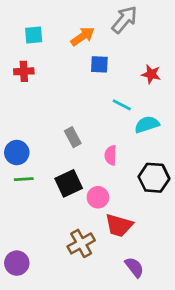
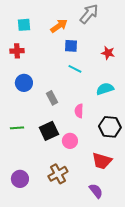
cyan line: (122, 105) -> (75, 69), moved
blue circle: (17, 153) -> (24, 83), moved
red trapezoid: (119, 225) -> (102, 161), moved
purple circle: (17, 263) -> (20, 179), moved

